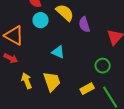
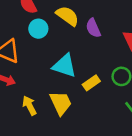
cyan triangle: (58, 52) -> (64, 66), size x1.5
yellow rectangle: (87, 89) -> (91, 83), moved

